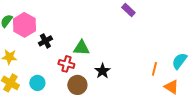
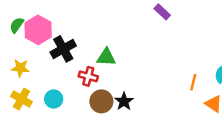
black cross: (45, 41) -> (63, 49), size x1.5
black star: (102, 71) -> (124, 101), moved

